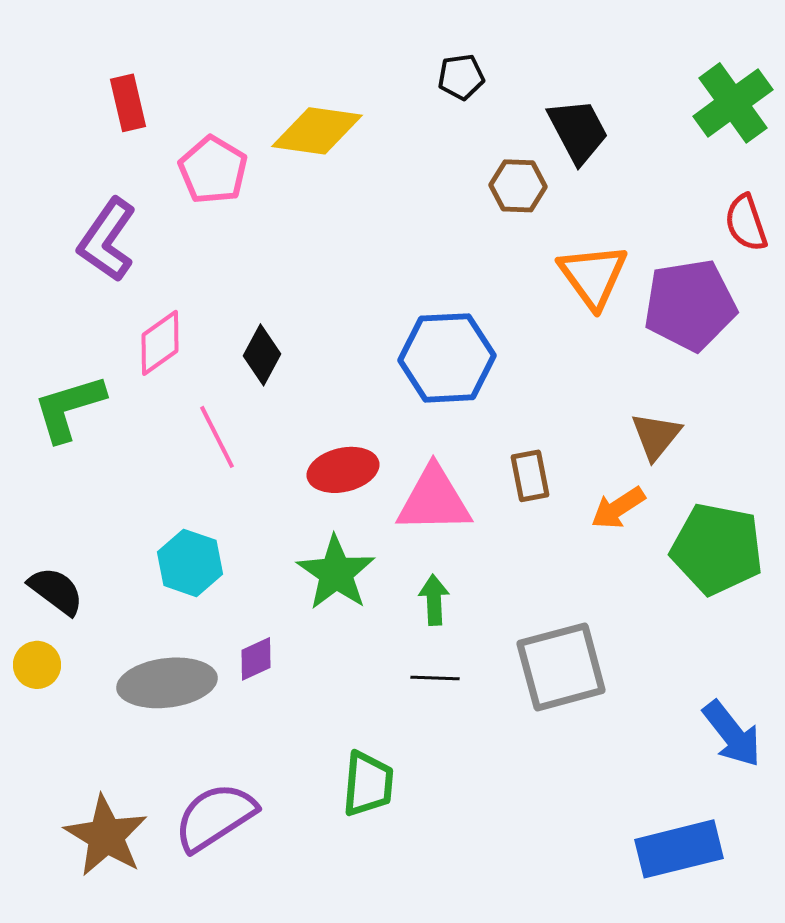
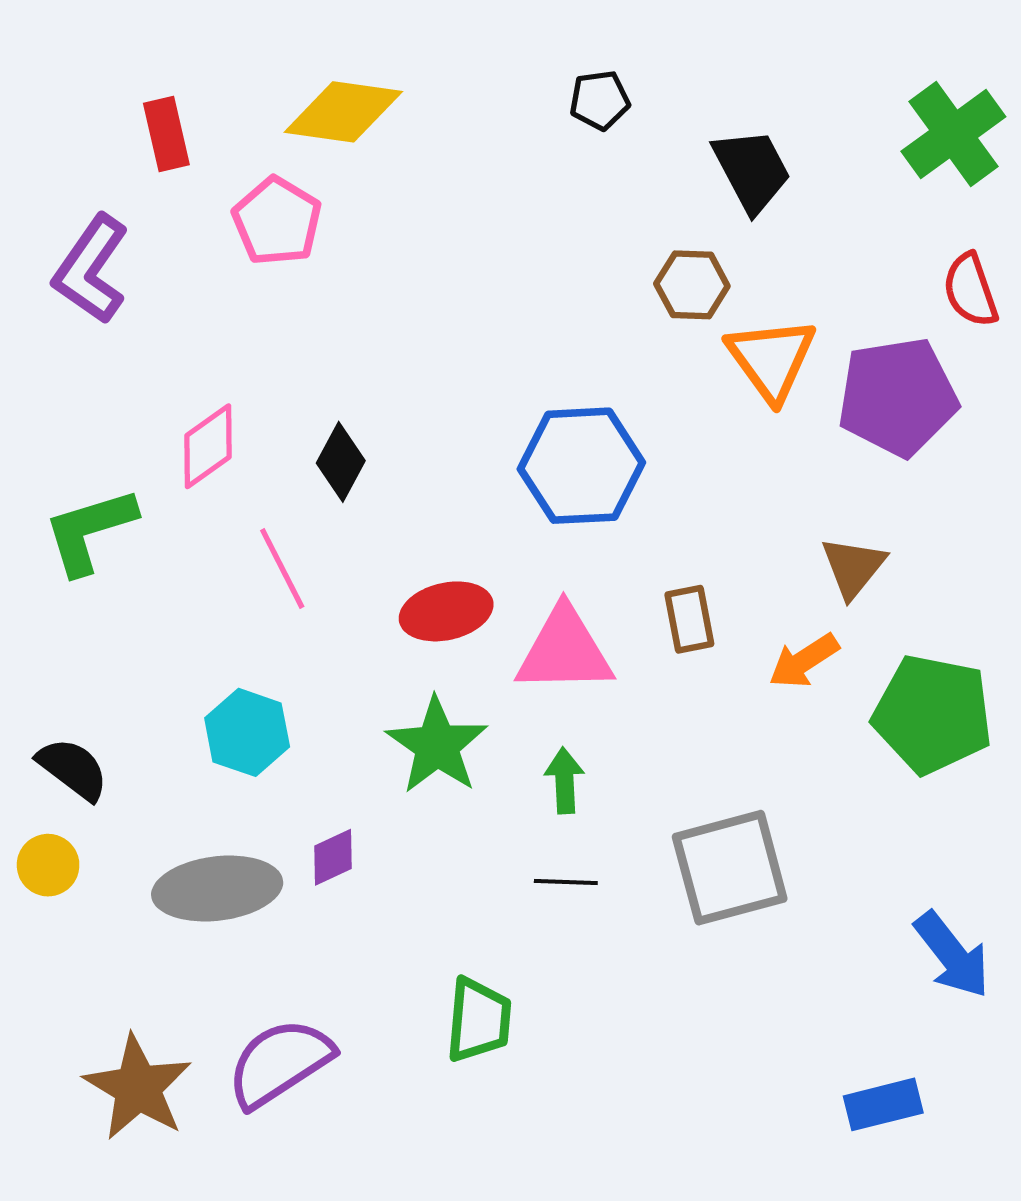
yellow diamond: (317, 131) -> (343, 112), moved
brown hexagon: (518, 186) -> (692, 285), moved
purple L-shape: (107, 240) -> (91, 269), moved
blue rectangle: (679, 849) -> (883, 1104), size x0.7

